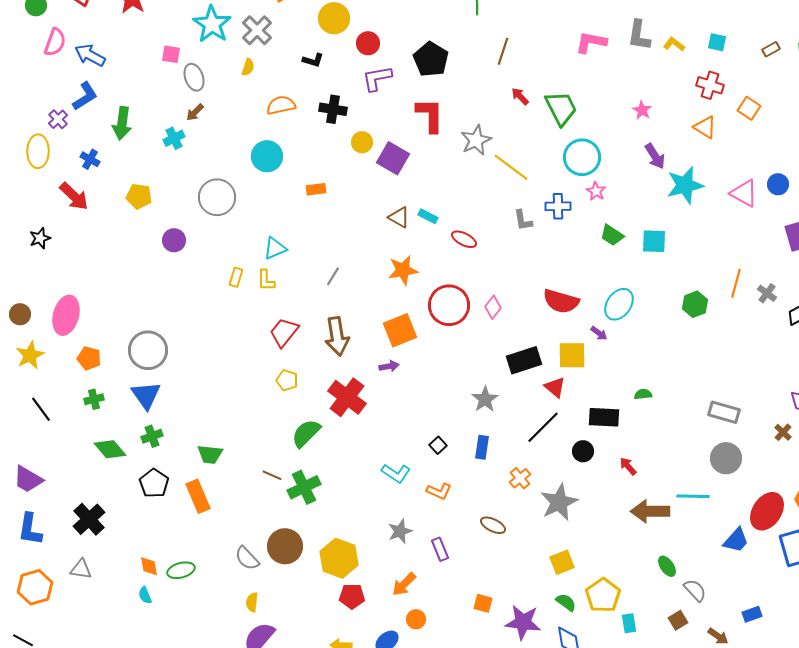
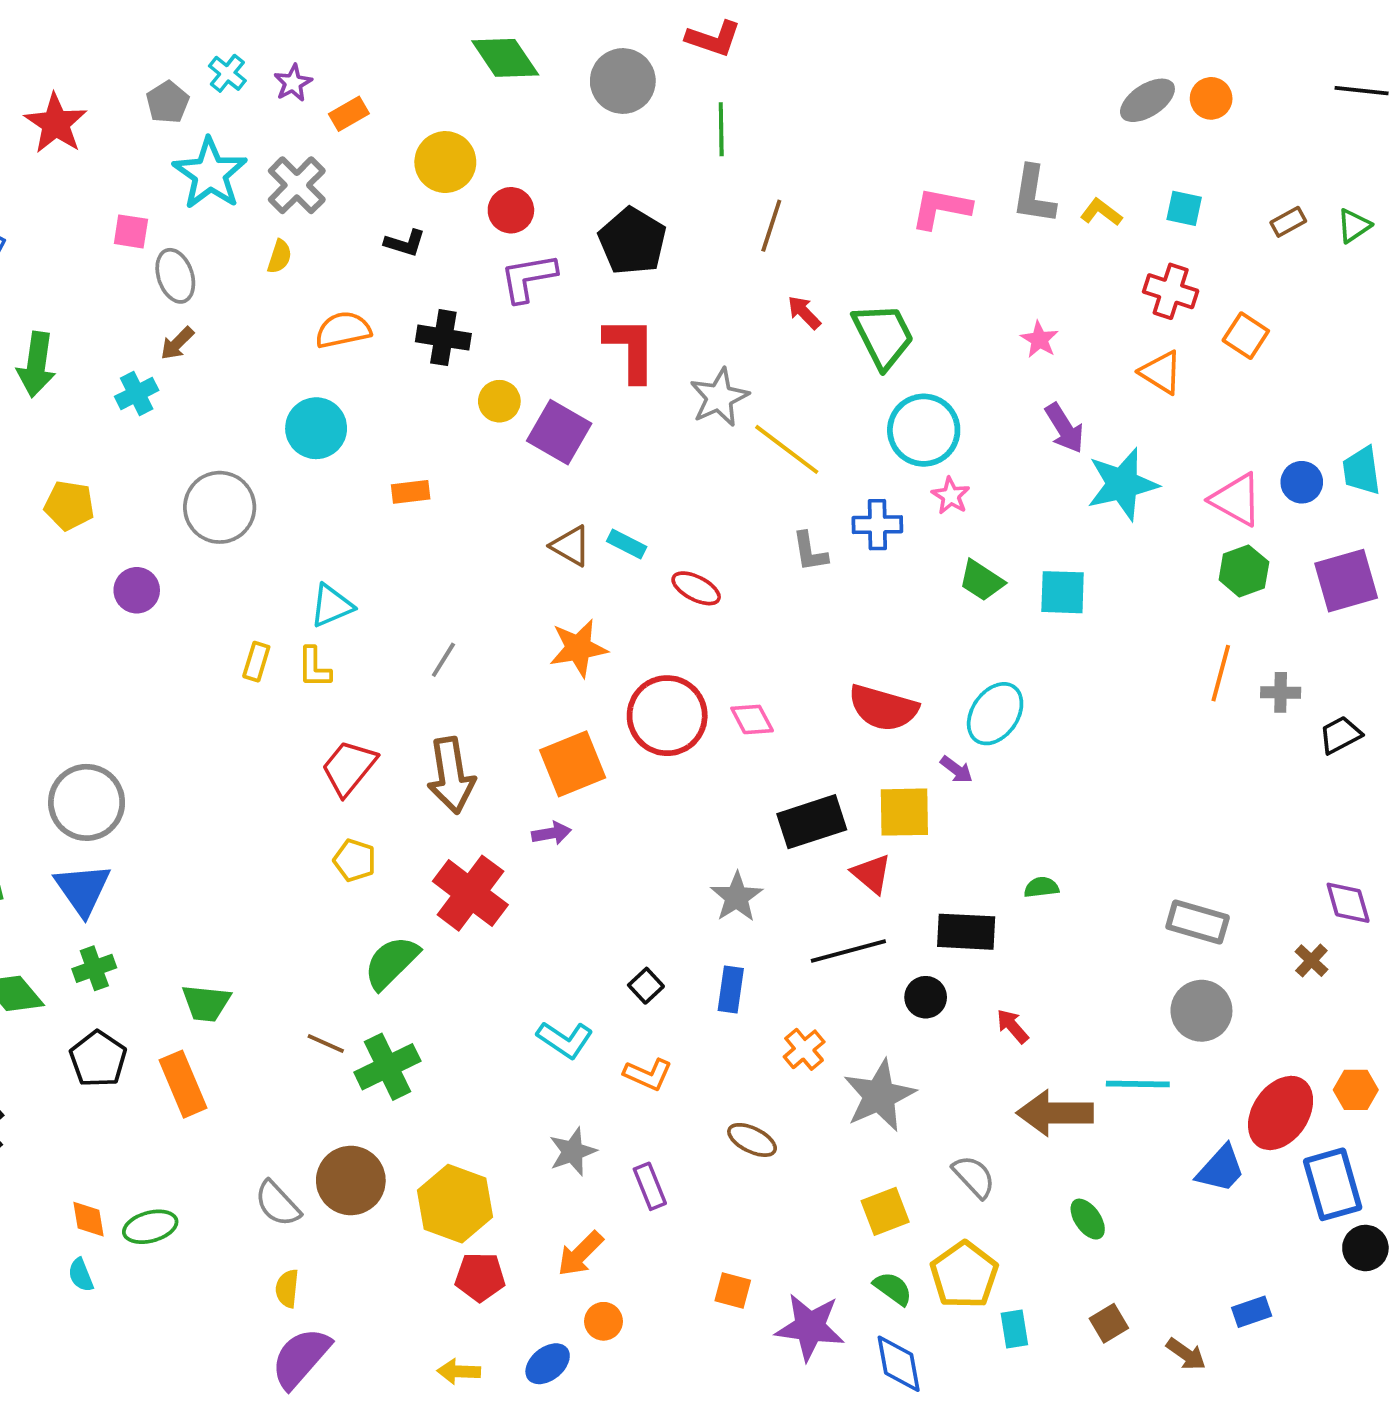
gray cross: (767, 293) -> (1281, 692), turned -36
green hexagon: (695, 304) -> (1244, 571), moved
pink diamond: (493, 307) -> (752, 719), turned -65
black line: (543, 427) -> (848, 951), turned 30
gray semicircle: (695, 590) -> (974, 1177), moved

